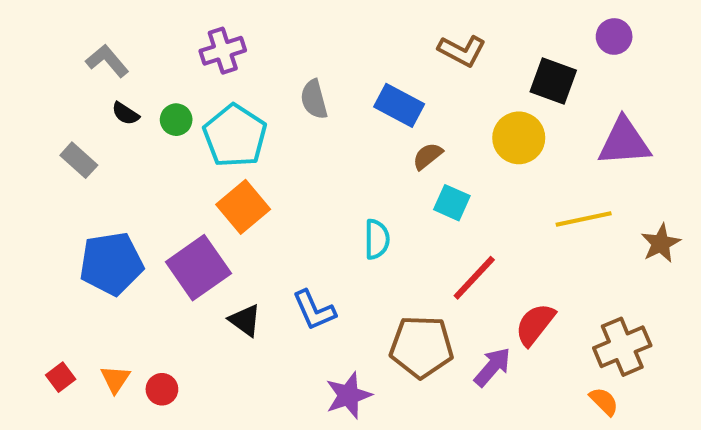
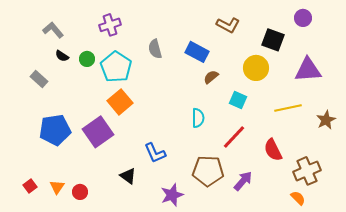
cyan square: (452, 203) -> (238, 100), moved
cyan semicircle: (377, 239) -> (198, 118), moved
black triangle: (245, 320) -> (128, 176), moved
red semicircle: (535, 324) -> (273, 150), moved, turned -65

